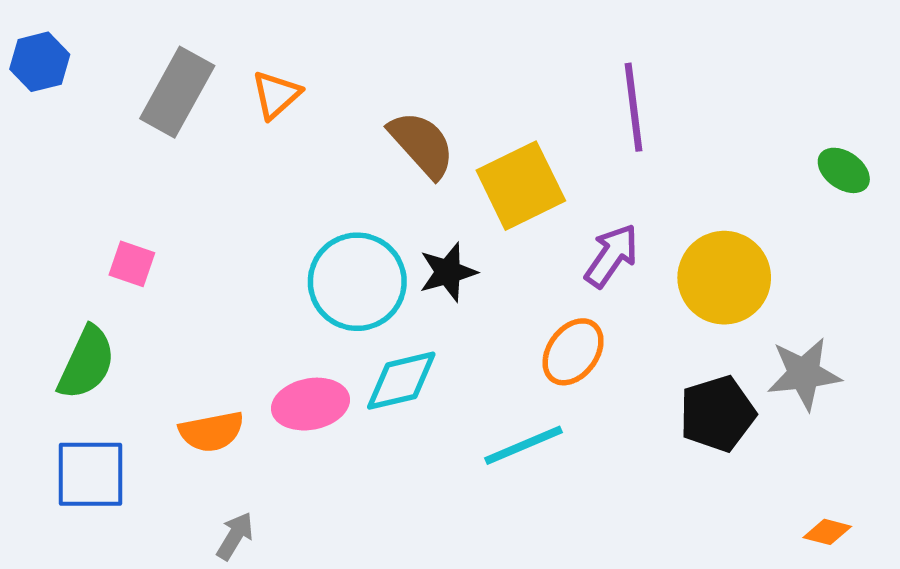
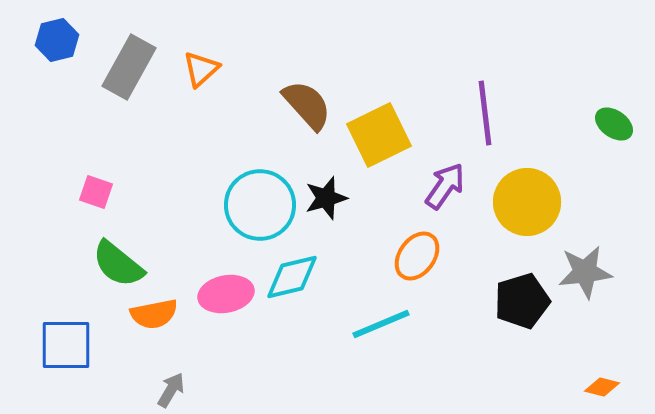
blue hexagon: (40, 62) -> (57, 40), moved
purple line: (633, 107) -> (485, 113), moved
green semicircle: (86, 363) -> (118, 264), moved, turned 104

